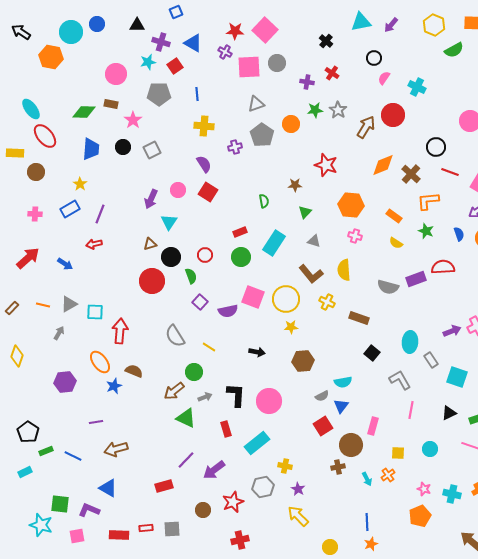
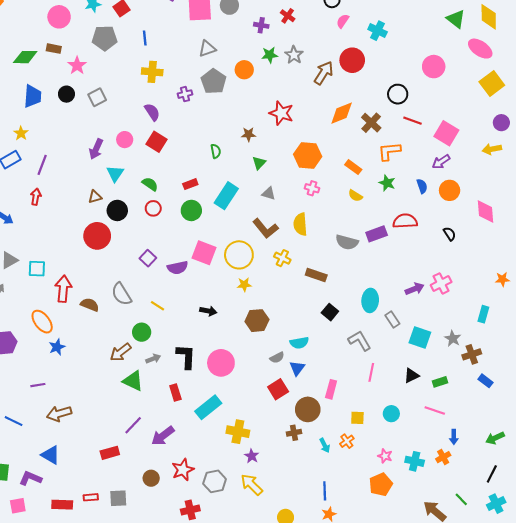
red arrow: (94, 244) -> (36, 197), turned 112
green semicircle: (191, 276) -> (150, 184), moved, turned -35
brown semicircle: (134, 371) -> (90, 305), moved
yellow cross: (285, 466) -> (238, 432), size x1.5
gray hexagon: (263, 487) -> (215, 481), moved

